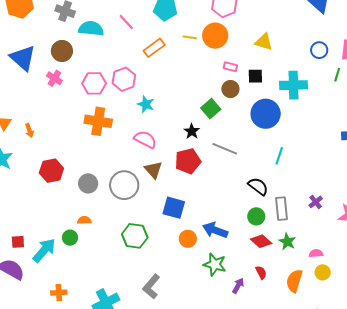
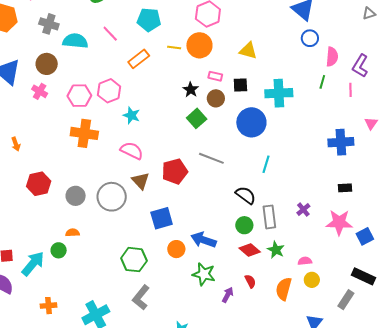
blue circle: (319, 50) -> (310, 38), moved
black star: (192, 131) -> (191, 90), moved
blue square: (174, 208) -> (162, 218), turned -30
green hexagon: (135, 236) -> (134, 260), moved

